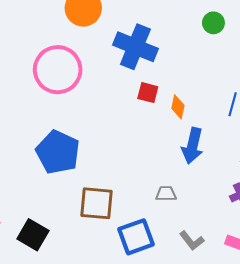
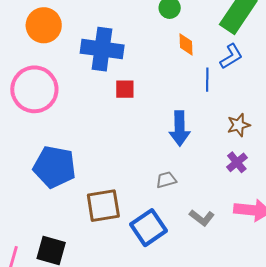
orange diamond: (178, 107) -> (186, 44), moved

